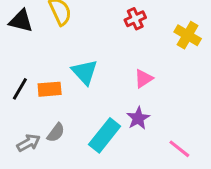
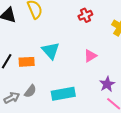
purple star: (138, 118) -> (107, 84), moved
cyan rectangle: (105, 135) -> (63, 94), turned 40

